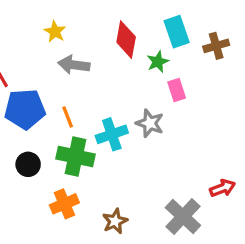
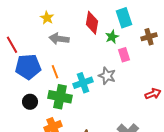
brown cross: (216, 46) -> (149, 37), moved
red arrow: (222, 188) -> (153, 94), moved

